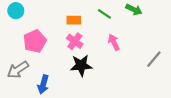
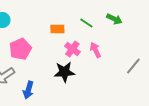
pink cross: (75, 41) -> (72, 49), moved

